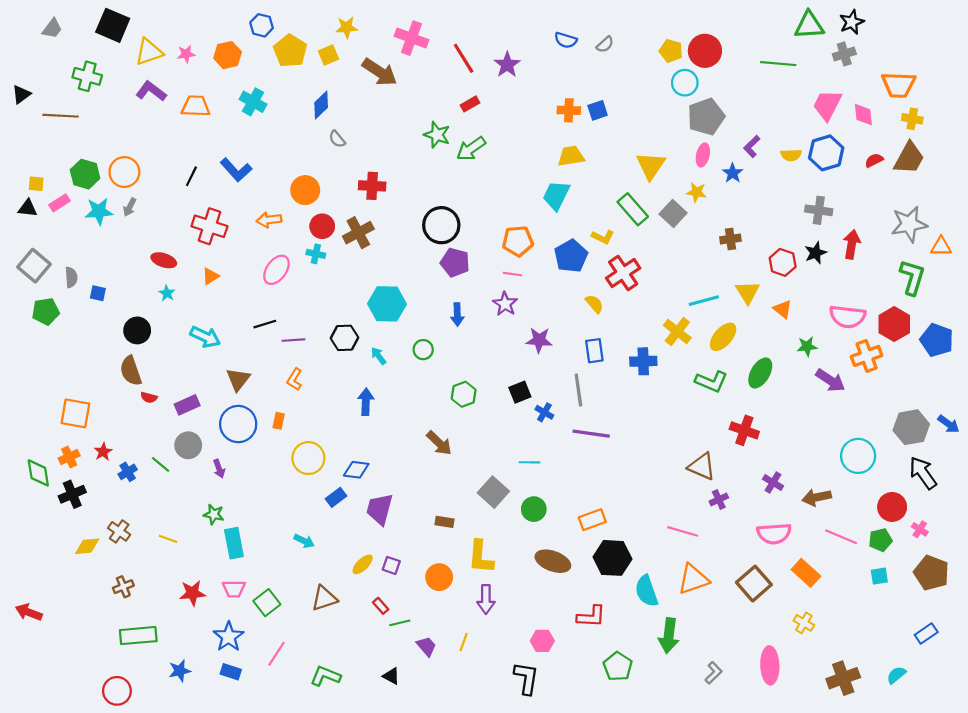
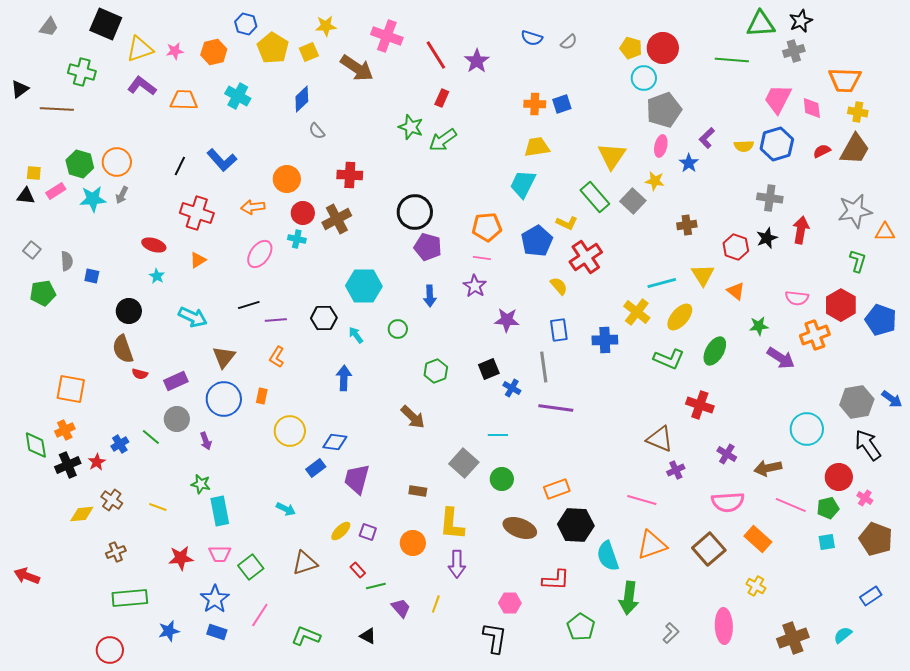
red rectangle: (470, 104) -> (442, 98), turned -36
gray square: (34, 266) -> (32, 250), size x0.6
green L-shape: (912, 277) -> (858, 261), size x0.7
pink semicircle: (847, 317) -> (797, 298), size x0.7
red star: (103, 452) -> (97, 462), moved

